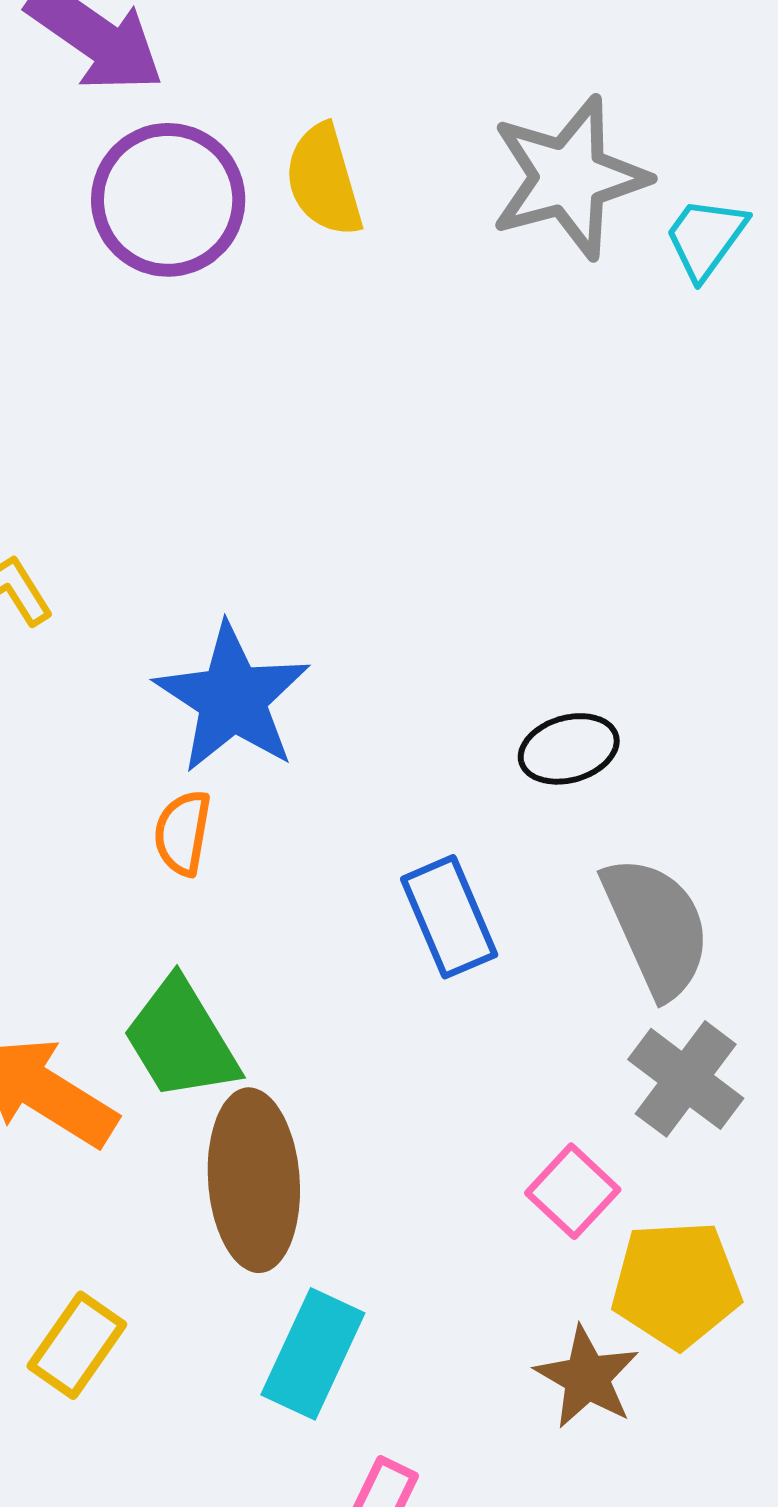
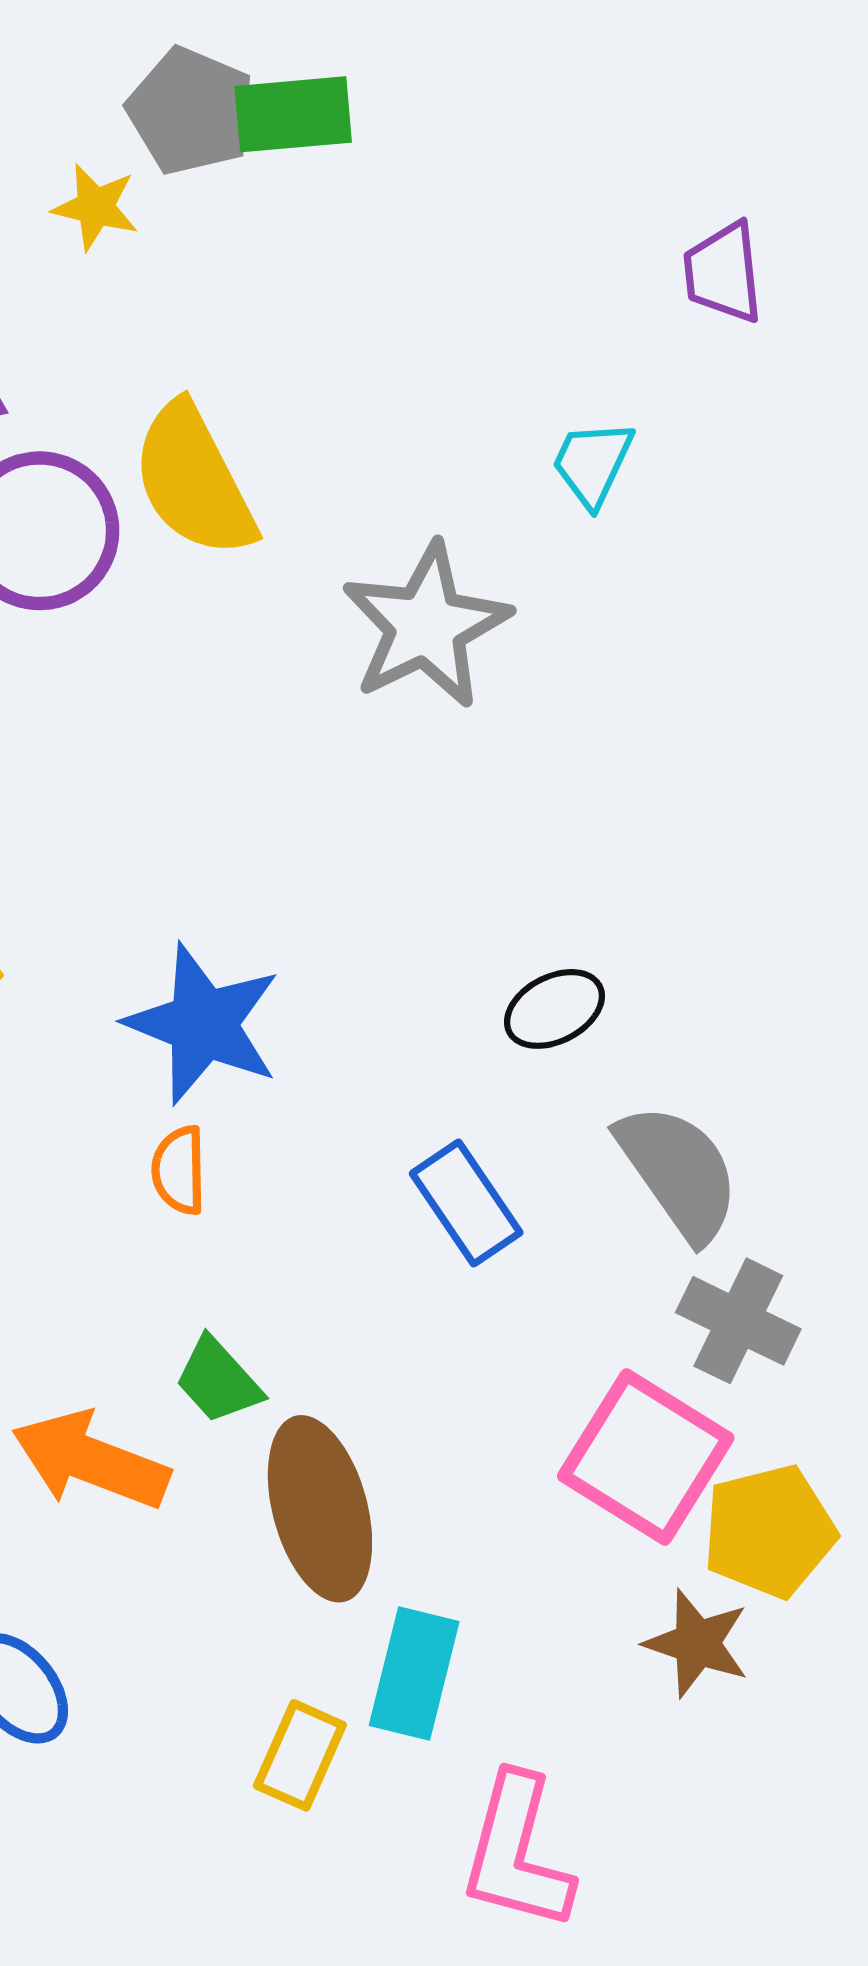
gray star: (569, 177) -> (426, 626), moved
yellow semicircle: (324, 180) -> (194, 480), size x1.4
green trapezoid: (181, 1040) -> (218, 1380), size x0.7
pink square: (573, 1191) -> (646, 1457), size x1.8
yellow rectangle: (77, 1345) -> (300, 1755), moved

